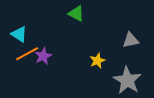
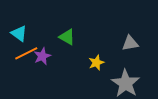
green triangle: (76, 14) -> (67, 37), moved

